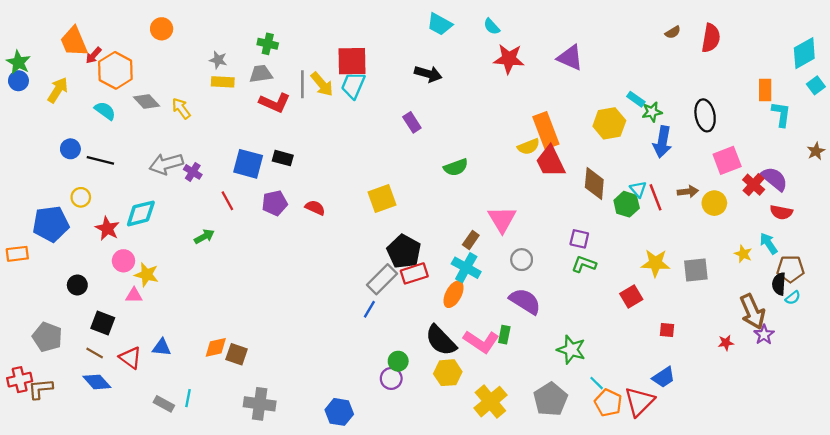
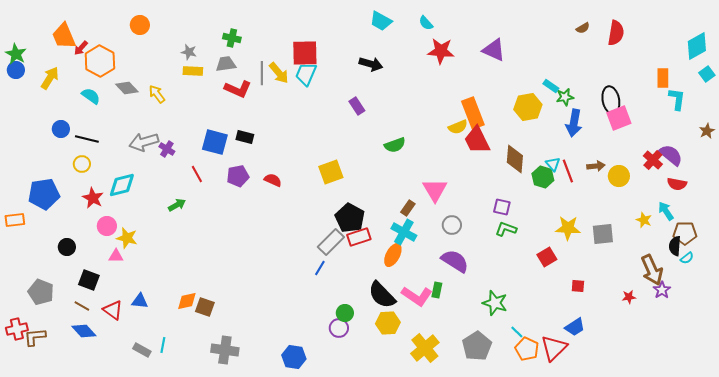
pink square: (727, 160) -> (619, 118), moved
yellow circle: (81, 197) -> (82, 164), moved

